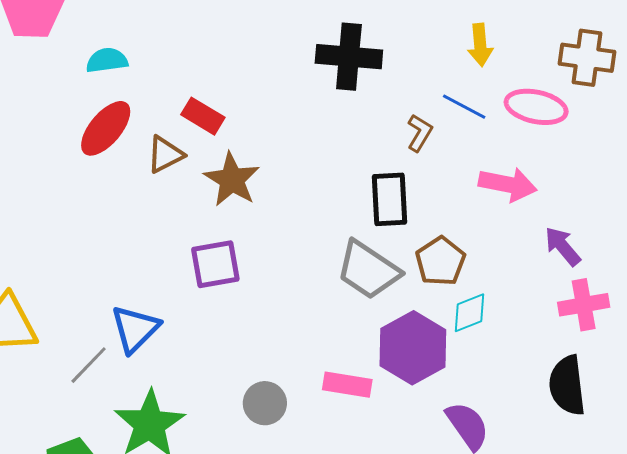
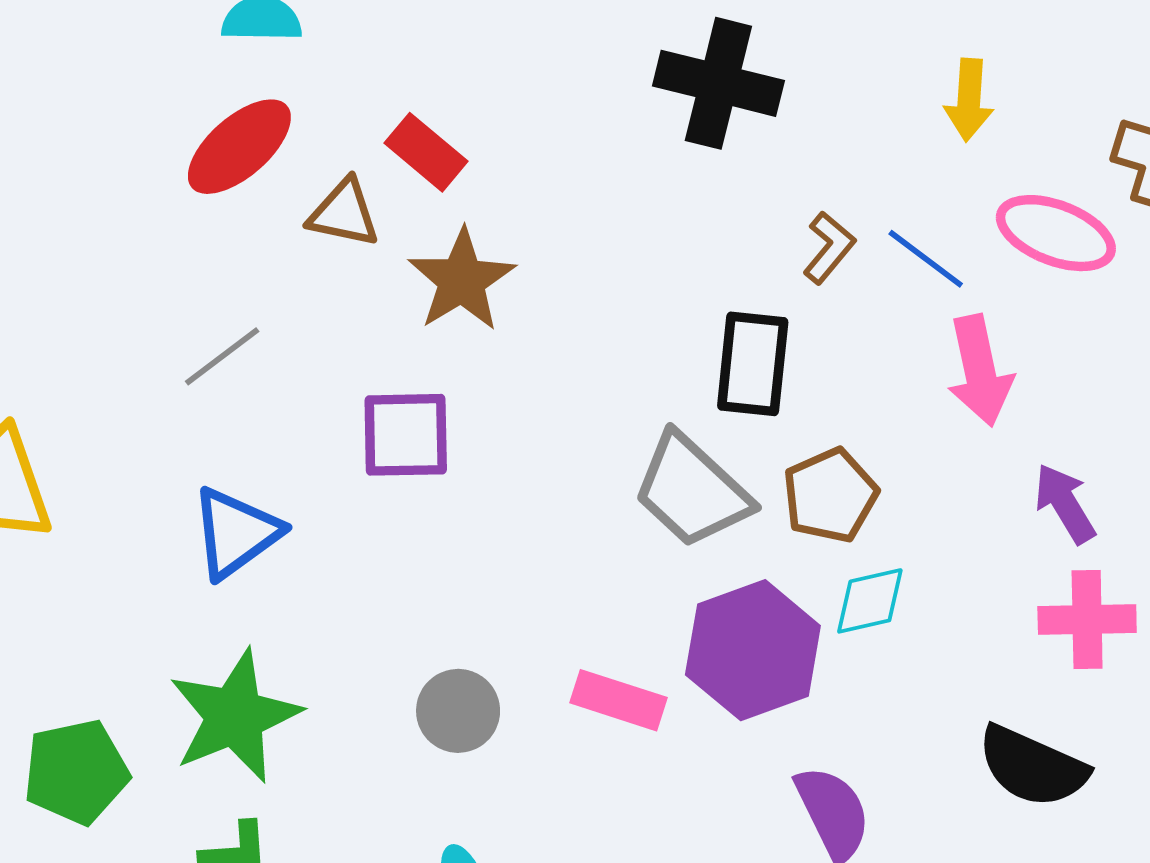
blue line: (464, 107) -> (926, 259), moved
brown triangle: (165, 154) -> (344, 213), turned 30
pink arrow: (508, 184) -> (980, 371), turned 58
gray line: (89, 365) -> (222, 356), moved
black semicircle: (567, 385) -> (1032, 767), turned -68

